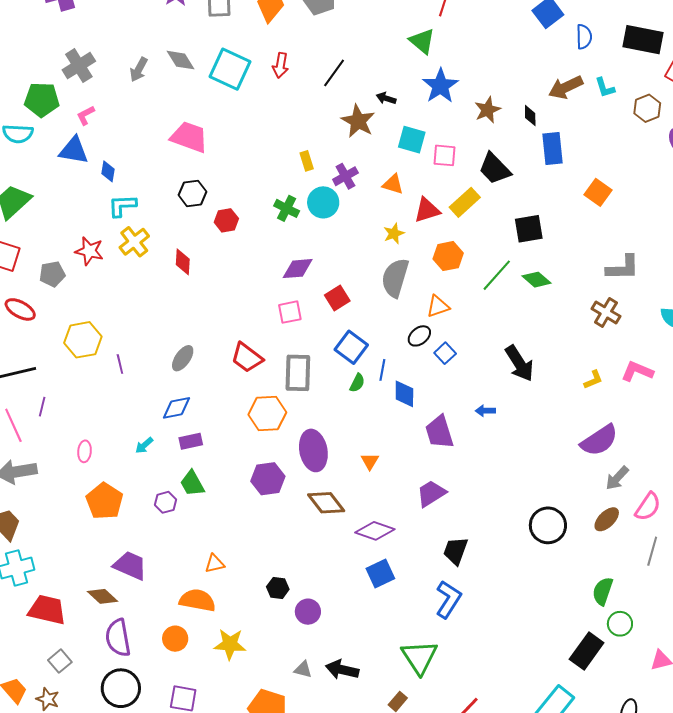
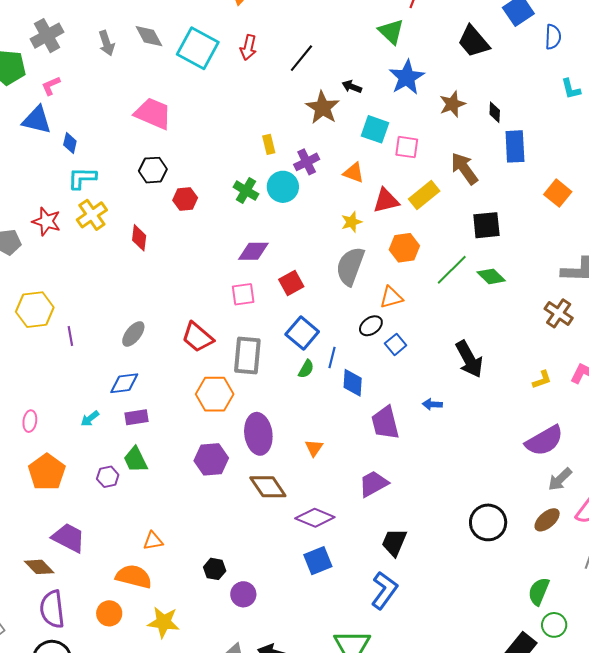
gray arrow: (139, 70) -> (107, 43), turned -50
brown arrow: (566, 87) -> (464, 168), moved, turned 76
black trapezoid: (495, 169) -> (474, 41), moved

